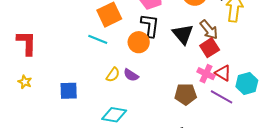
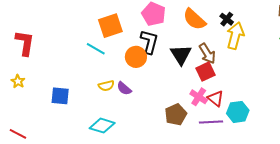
yellow semicircle: (113, 75) -> (106, 86), turned 35
brown pentagon: (186, 94) -> (176, 115), turned -30
purple line: (222, 97) -> (211, 122), turned -40

